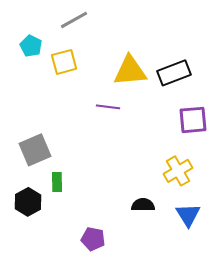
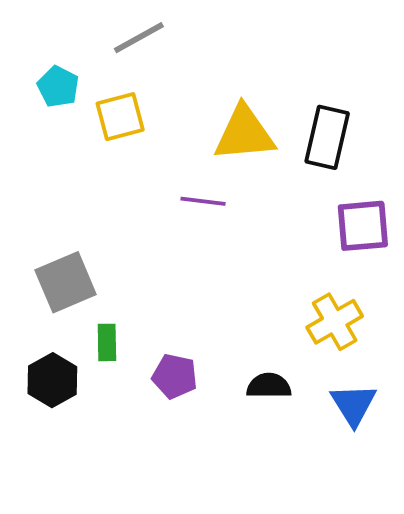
black rectangle: (174, 73) -> (327, 137), turned -56
purple pentagon: (93, 239) -> (175, 376), moved

